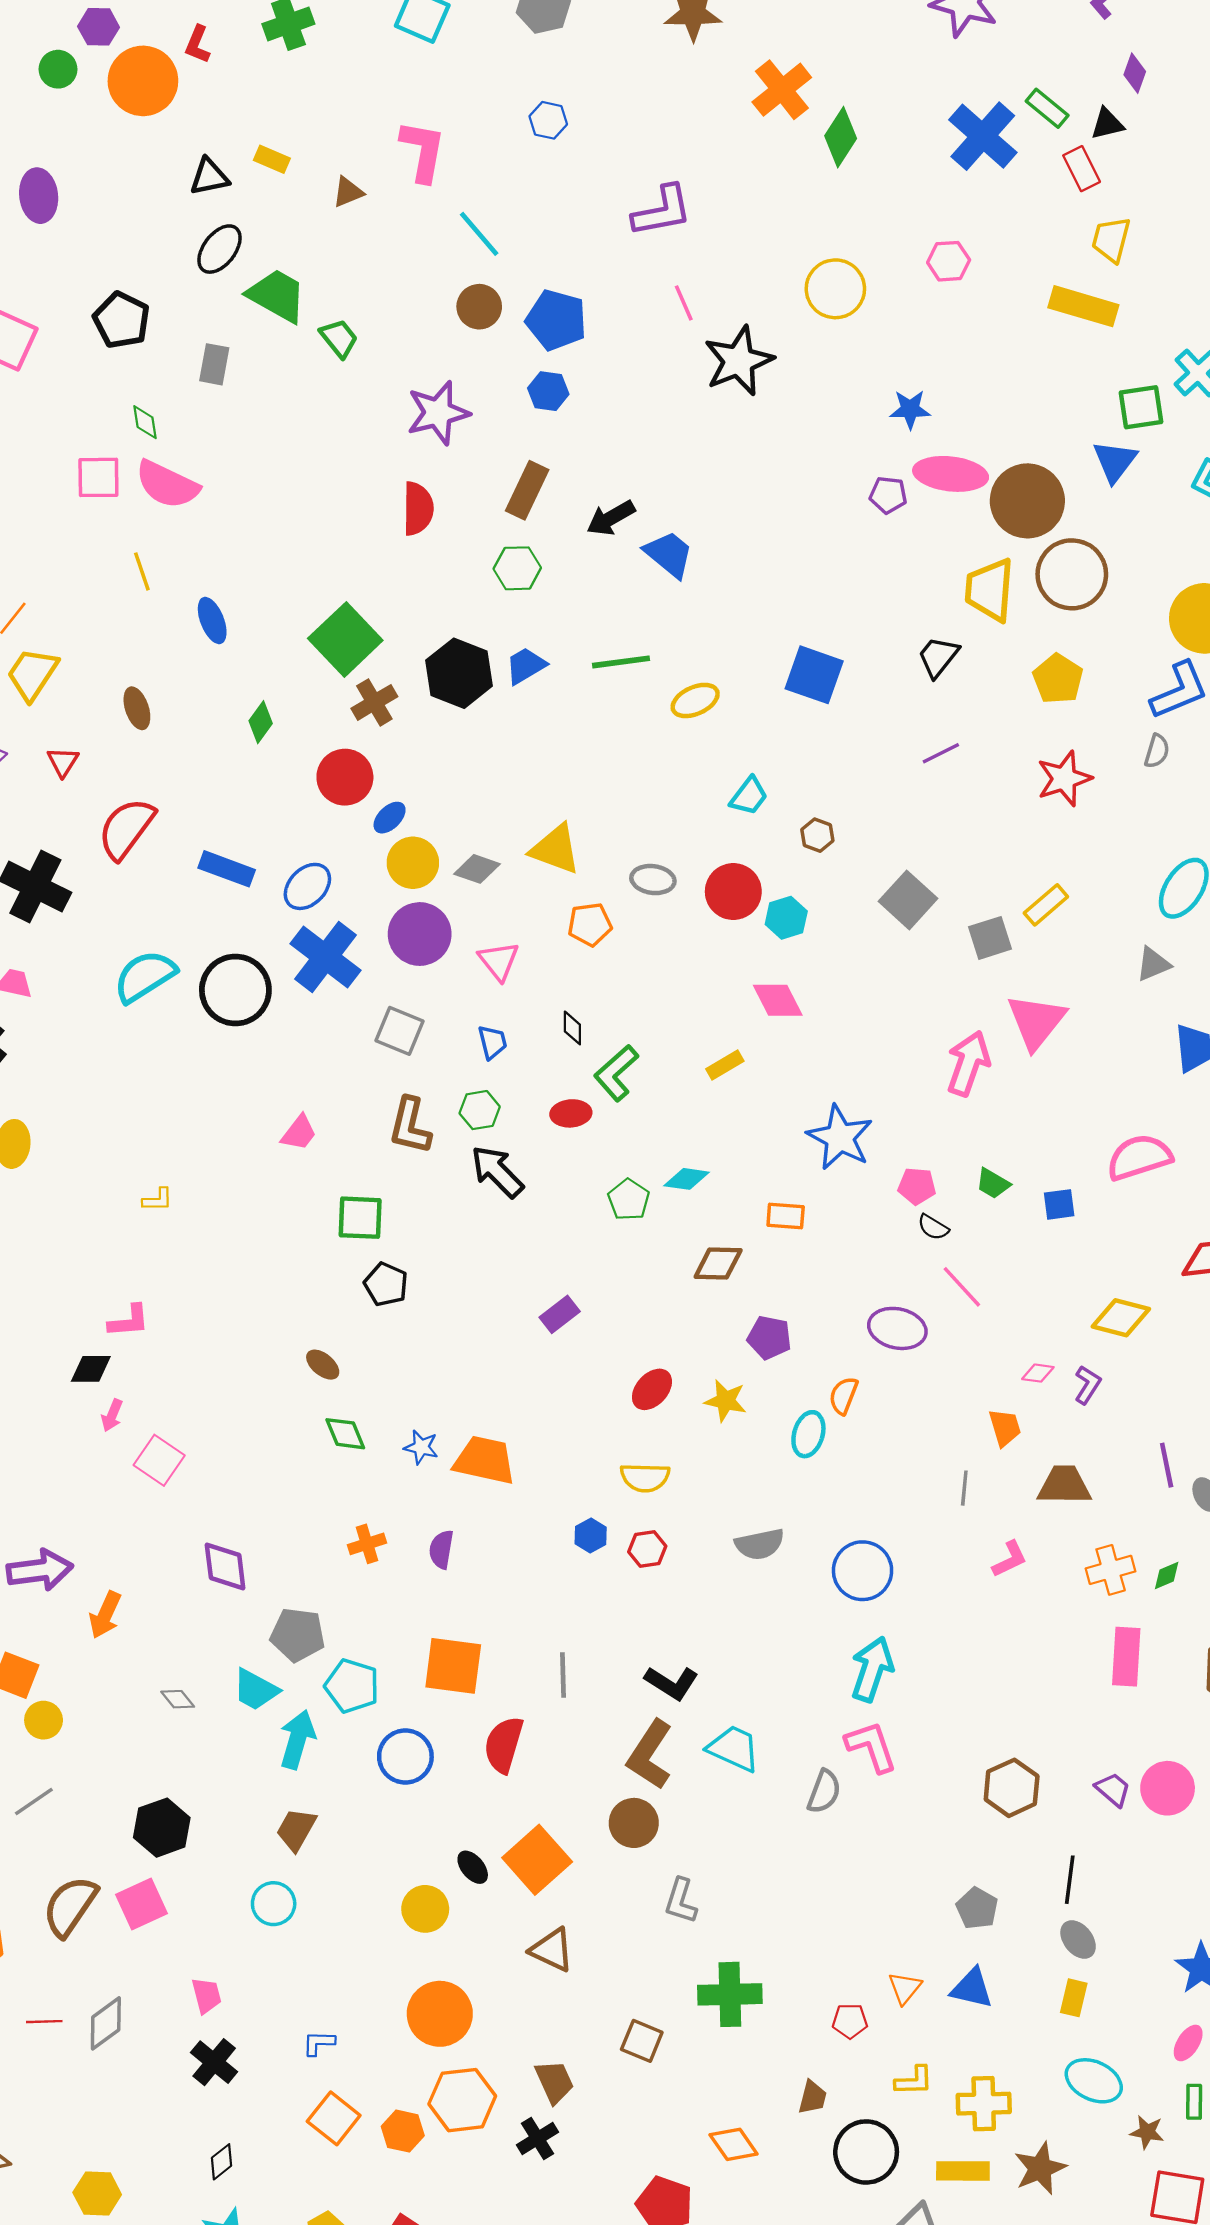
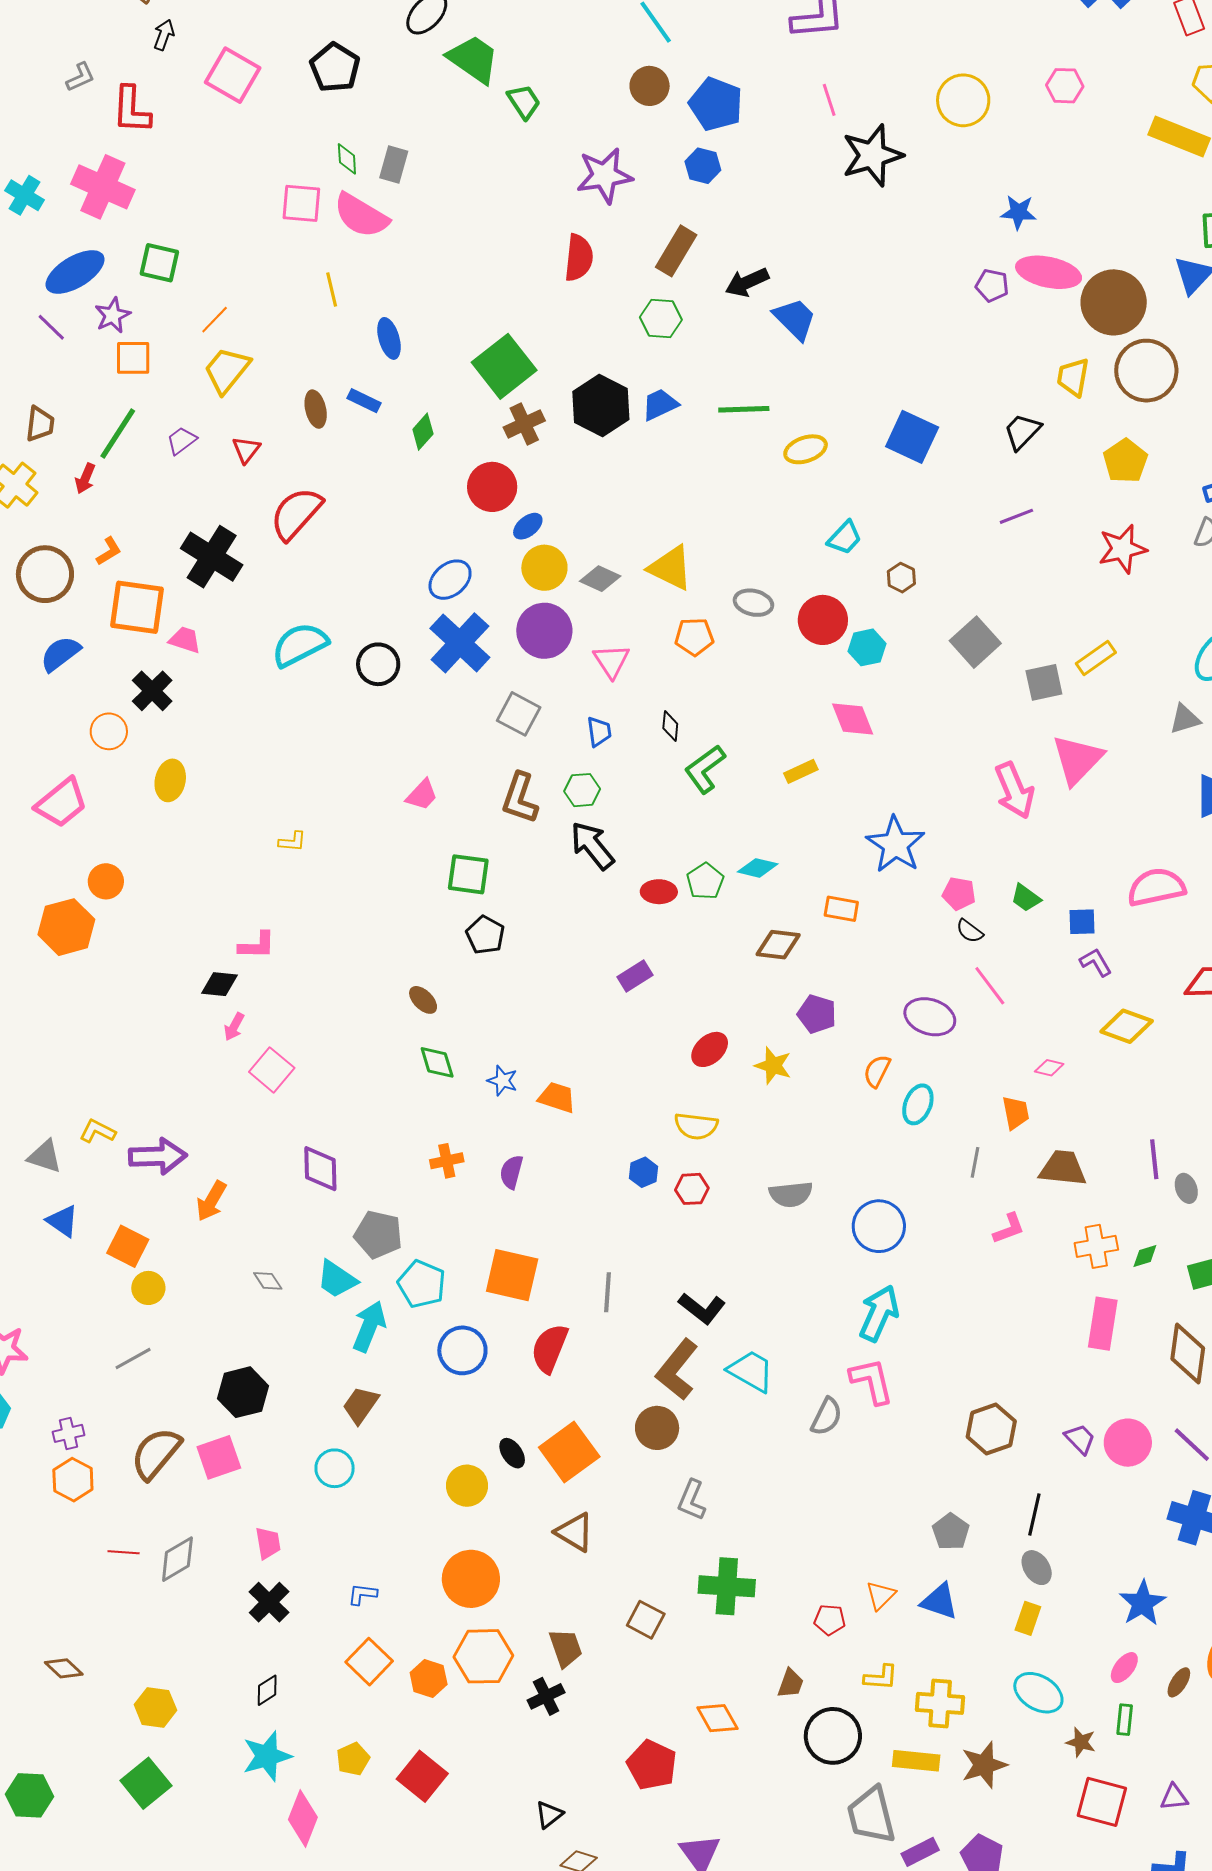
gray rectangle: (214, 364) -> (394, 164), moved
yellow trapezoid: (990, 590) -> (1073, 377), size x0.7
blue rectangle: (227, 869) -> (364, 401), moved, size x0.7
black circle: (235, 990) -> (378, 664), size x0.7
pink arrow: (968, 1063) -> (1014, 790), turned 132
red ellipse: (571, 1113) -> (659, 892), moved
purple L-shape: (1088, 1385) -> (1096, 962), moved, turned -68
cyan ellipse: (808, 1434) -> (918, 1104), moved
orange trapezoid: (485, 1460) -> (557, 1097), size x0.7

